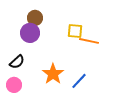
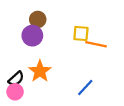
black semicircle: (17, 62) -> (16, 79), moved
orange star: (53, 74) -> (40, 71), moved

